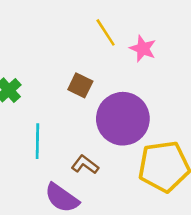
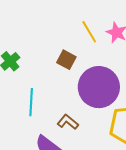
yellow line: (106, 32) -> (89, 32), moved

